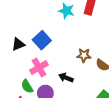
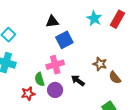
black triangle: (18, 44) -> (52, 22), moved

